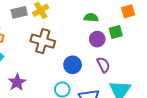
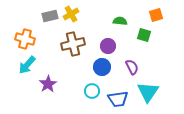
green square: (116, 32) -> (144, 35), turned 32
purple circle: (97, 39) -> (108, 46), moved
brown cross: (43, 41) -> (73, 44), turned -30

